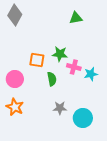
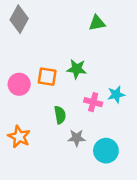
pink cross: (74, 67) -> (93, 102), moved
pink circle: (15, 79) -> (19, 84), moved
green semicircle: (52, 79) -> (60, 115), moved

